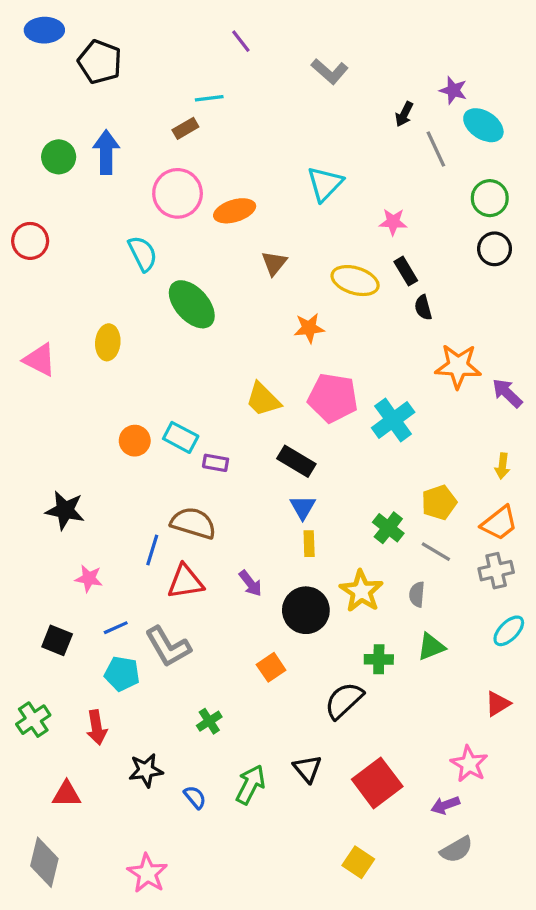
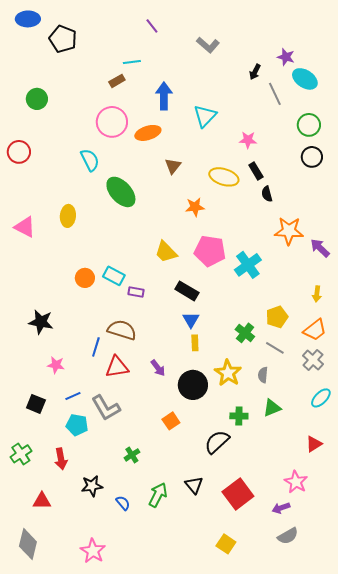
blue arrow: (106, 152) -> (164, 96), moved
gray cross: (496, 571) -> (313, 360), turned -35

